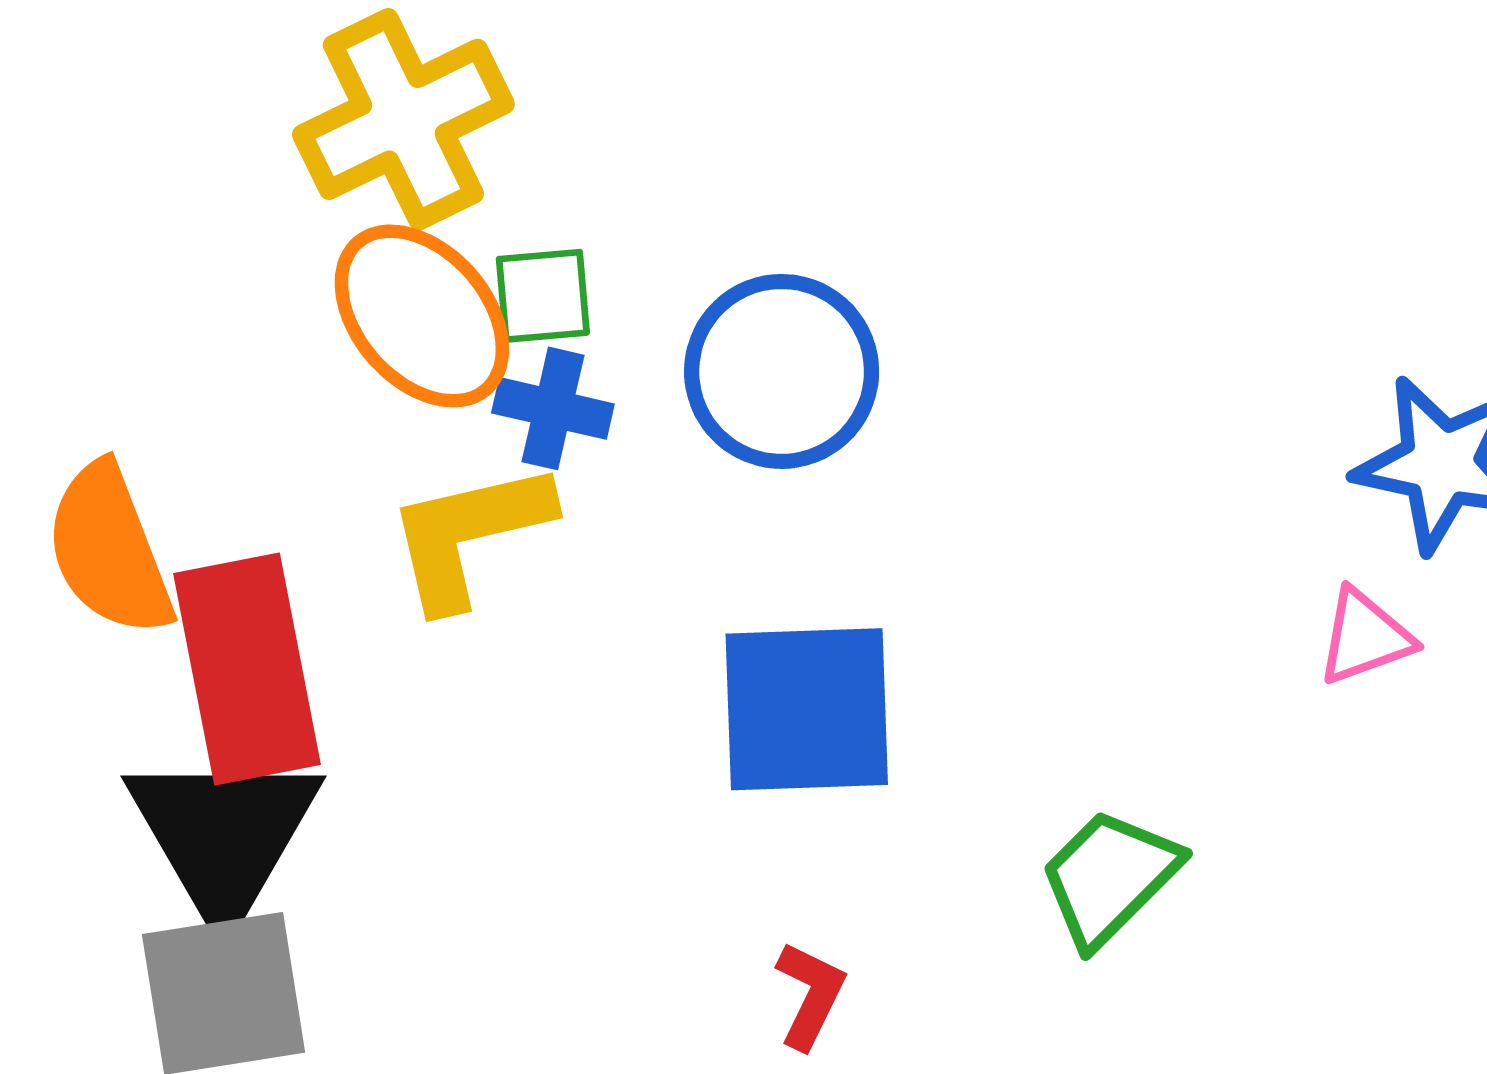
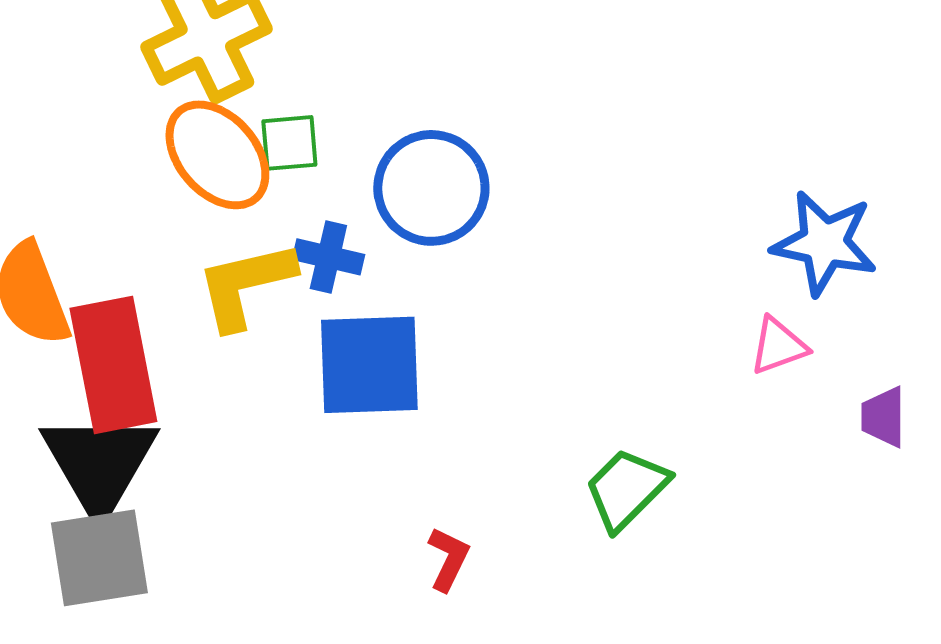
blue cross: (553, 408) -> (328, 257), moved
blue square: (807, 709) -> (369, 365), moved

